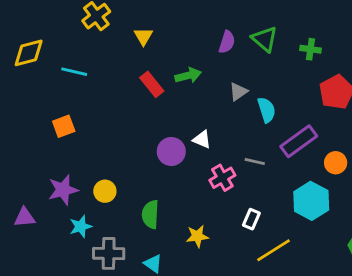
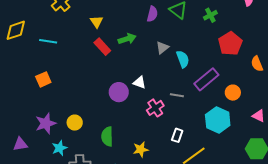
yellow triangle: (143, 36) -> (97, 22), moved
green cross: (310, 49) -> (210, 15), turned -32

